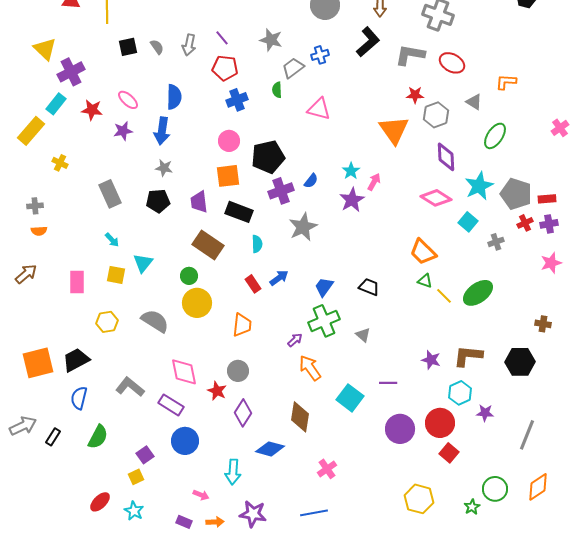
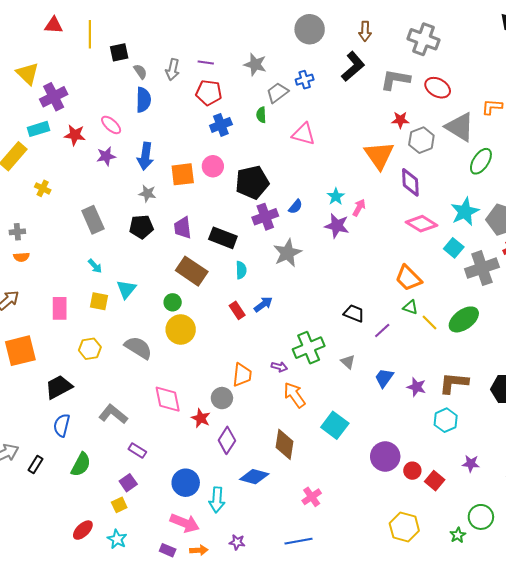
purple line: (222, 38) -> (206, 62), turned -42
black square: (128, 47) -> (119, 52), moved
blue semicircle: (174, 97) -> (143, 100), moved
gray triangle: (474, 102) -> (460, 127), size x1.8
cyan rectangle: (56, 104) -> (39, 129), turned 35
purple diamond: (446, 157) -> (410, 182), moved
orange square: (228, 176) -> (183, 174), moved
purple star: (352, 200) -> (337, 226), turned -30
gray cross: (496, 242) -> (482, 268), size x2.0
blue trapezoid: (324, 287) -> (384, 378), moved
orange trapezoid: (242, 325) -> (242, 375), moved
purple arrow: (295, 340) -> (279, 367), turned 56
orange square: (38, 363) -> (20, 351), moved
purple line: (388, 383) -> (382, 331), moved, turned -42
purple rectangle: (171, 405) -> (137, 450), moved, size x0.7
purple star: (485, 413) -> (471, 464), moved
red circle: (440, 423) -> (412, 471), moved, size x0.6
blue circle: (185, 441) -> (186, 483), moved
pink arrow: (201, 495) -> (185, 523), size x1.8
purple star: (253, 514) -> (237, 542), size x0.6

